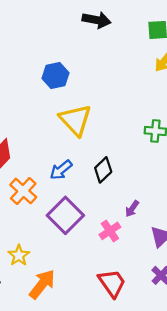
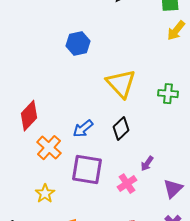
yellow triangle: (75, 120) -> (121, 84), moved
purple square: (65, 215) -> (87, 170), turned -36
yellow star: (19, 255) -> (45, 194), moved

